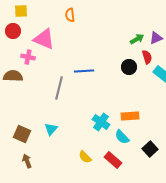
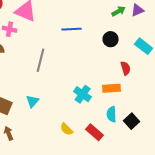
red semicircle: (147, 57) -> (126, 68), moved
blue line: (84, 71) -> (72, 29), moved
cyan semicircle: (122, 137) -> (112, 114), moved, turned 42

